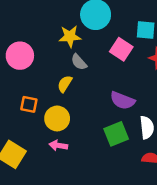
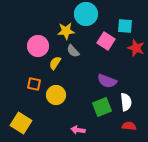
pink circle: (20, 56) -> (38, 46), moved
yellow semicircle: (65, 84) -> (55, 63), moved
pink arrow: (58, 145) -> (78, 130), moved

